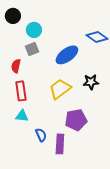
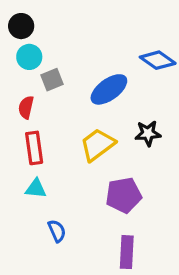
cyan circle: (34, 30) -> (29, 57), moved
blue semicircle: (41, 135) -> (57, 231), moved
purple rectangle: (60, 144) -> (127, 252), moved

